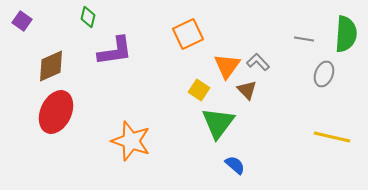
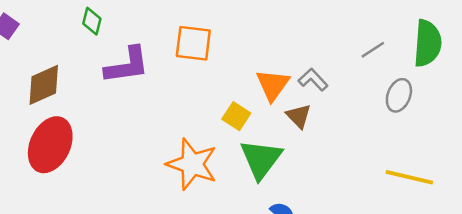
orange square: (188, 34) -> (193, 43), moved, turned 32
gray line: (304, 39) -> (373, 50), turned -42
orange star: (131, 141) -> (192, 164), moved

